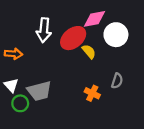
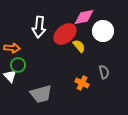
gray semicircle: (117, 81) -> (104, 72), turned -32
gray trapezoid: (39, 91) -> (41, 94), moved
green circle: (20, 103) -> (18, 65), moved

